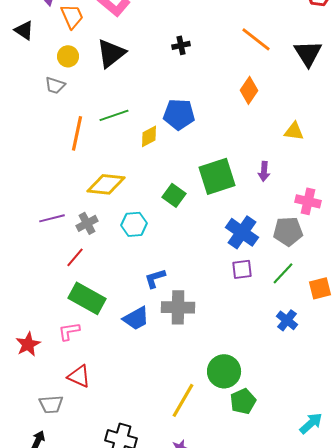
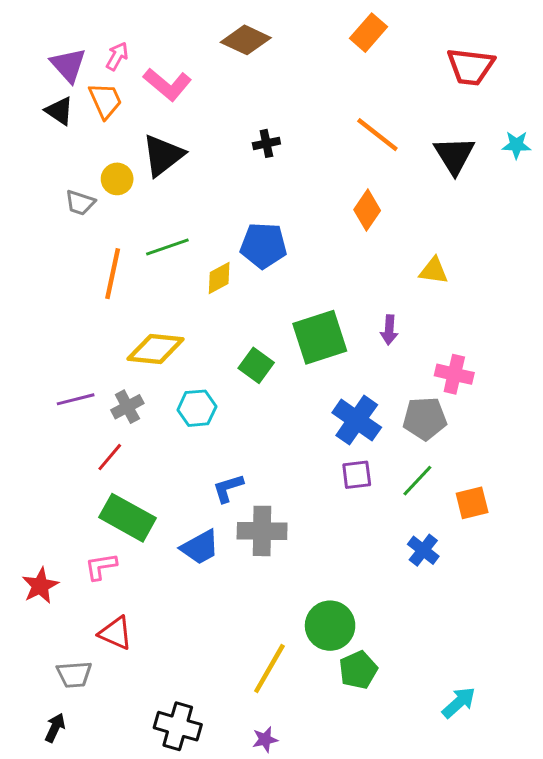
black triangle: (24, 30) -> (59, 111), moved
yellow circle: (68, 56) -> (117, 179), moved

